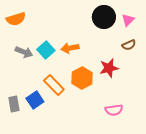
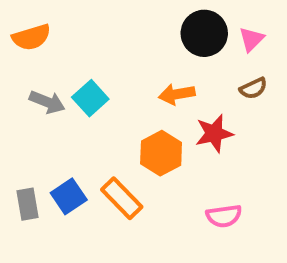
orange arrow: (70, 48) -> (177, 94), moved
orange rectangle: (54, 85) -> (122, 198), moved

